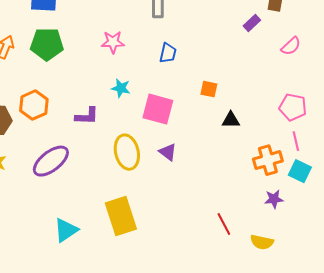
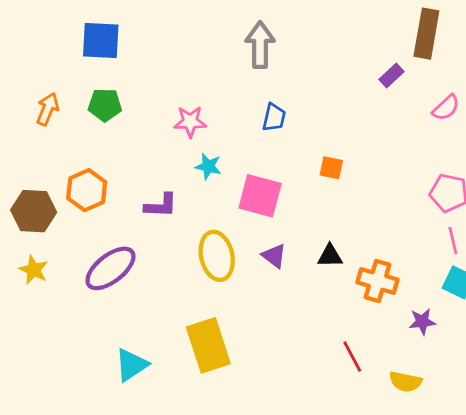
pink star: (113, 42) -> (190, 122), moved
green pentagon: (47, 44) -> (105, 105), size x0.7
black triangle: (231, 120) -> (330, 256), moved
orange cross: (268, 160) -> (377, 281), moved, turned 32

